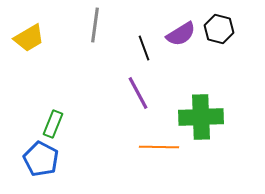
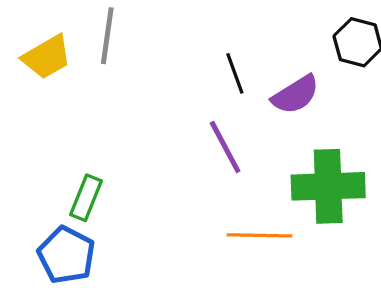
gray line: (95, 25) -> (107, 36), moved
purple semicircle: (181, 34) -> (295, 95), moved

